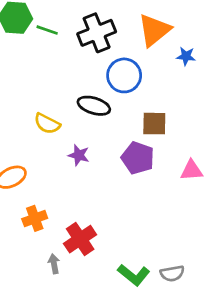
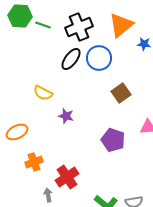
black ellipse: (94, 106) -> (71, 59), moved, turned -70
brown square: (154, 124) -> (121, 93), turned -36
purple pentagon: (138, 158) -> (113, 140), moved

